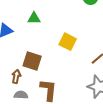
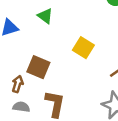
green triangle: (34, 18) -> (45, 16), turned 32

